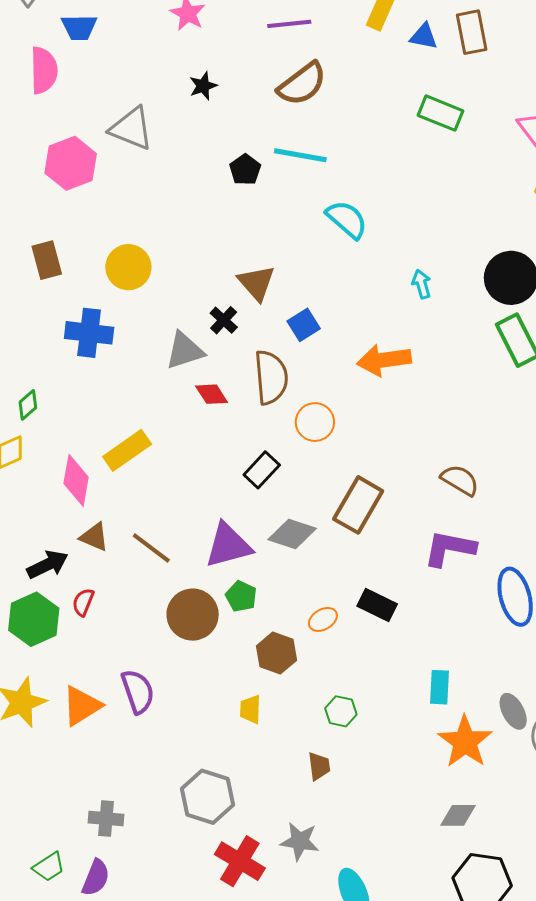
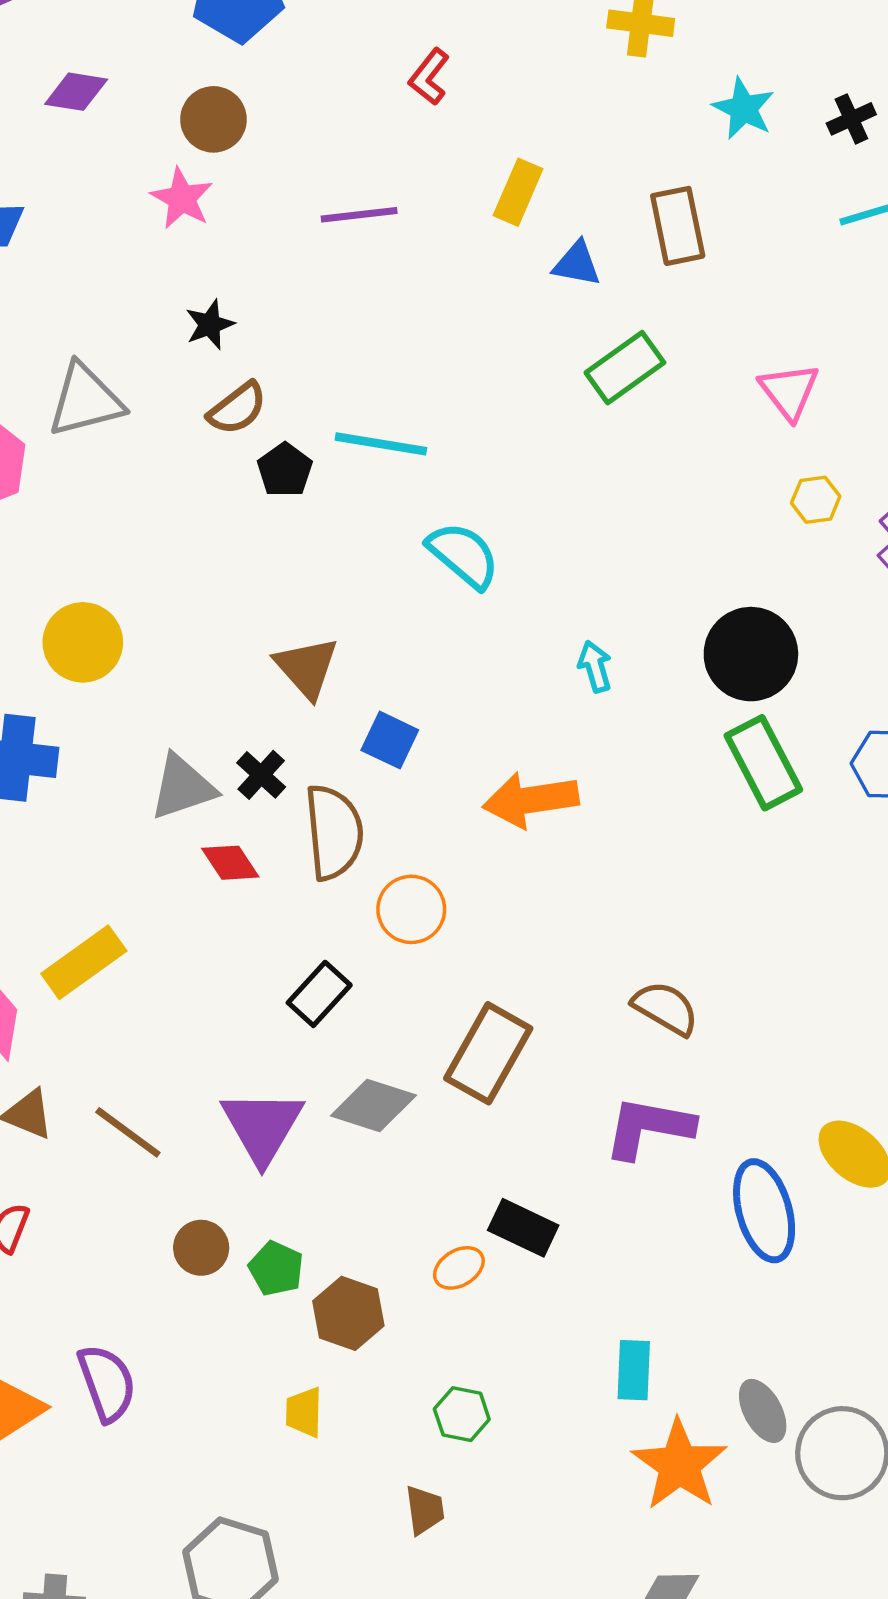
blue triangle: (424, 36) -> (577, 264), moved
brown semicircle: (302, 84) -> (237, 408), moved, size x0.7
green rectangle: (441, 113) -> (625, 368), turned -57
gray triangle: (131, 128) -> (85, 400), turned -36
black cross: (224, 320) -> (261, 775), moved
blue square: (304, 325) -> (390, 740), turned -32
purple triangle: (228, 545) -> (262, 1126), turned -44
green pentagon: (241, 596) -> (276, 1268), moved
brown circle: (193, 615) -> (201, 1248), size x0.6
orange ellipse: (323, 619) -> (459, 1268), moved

